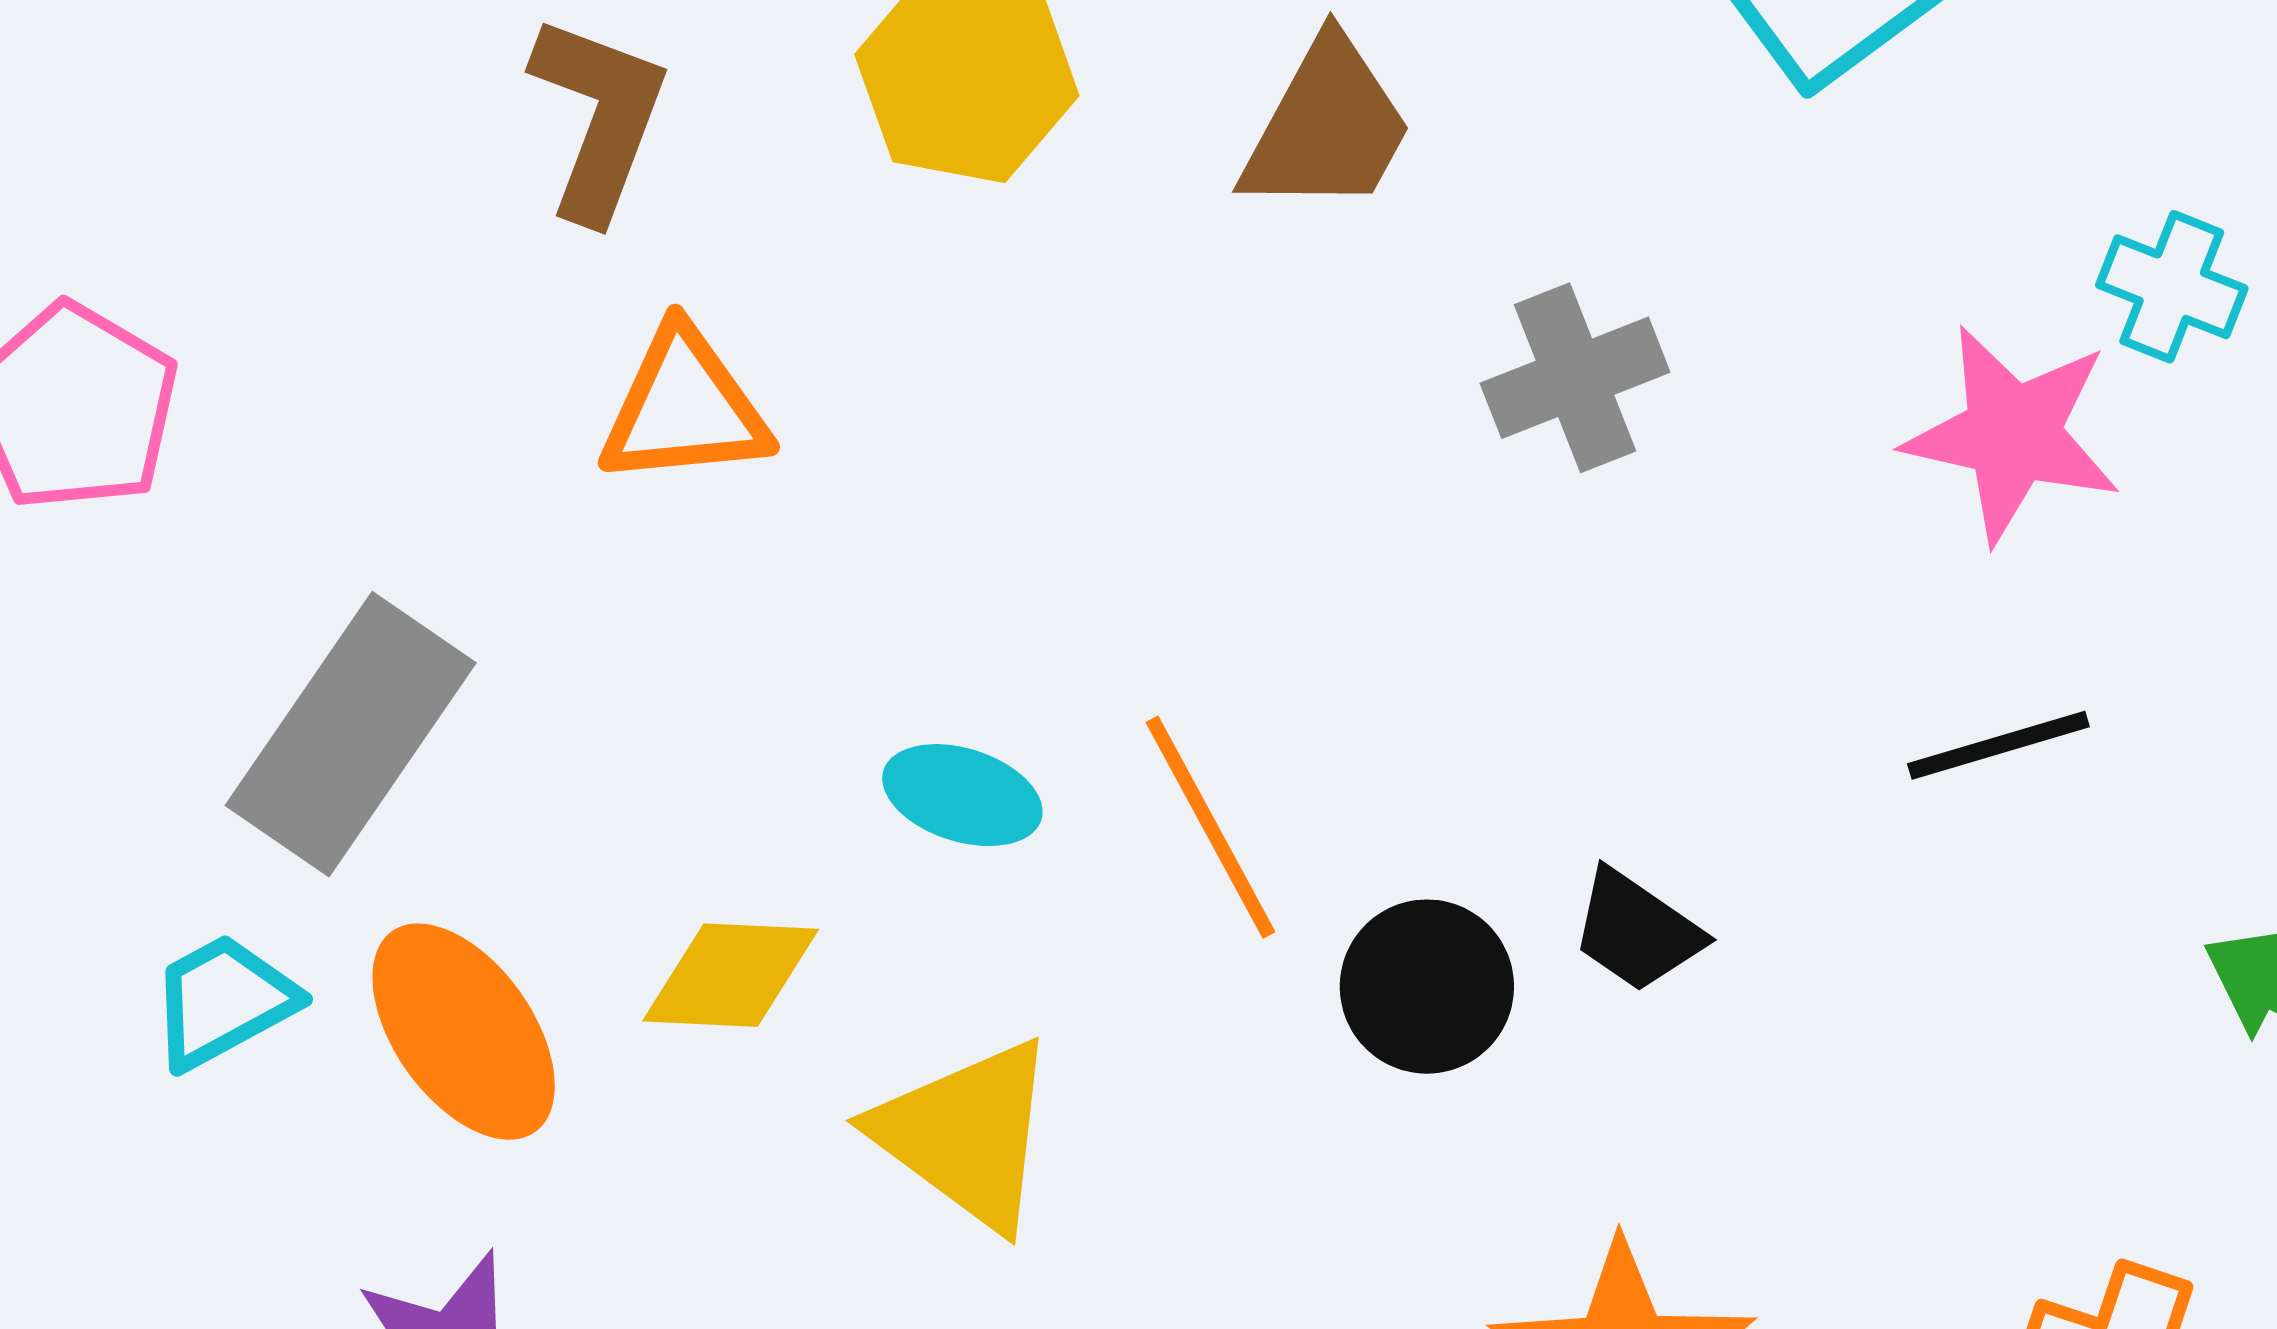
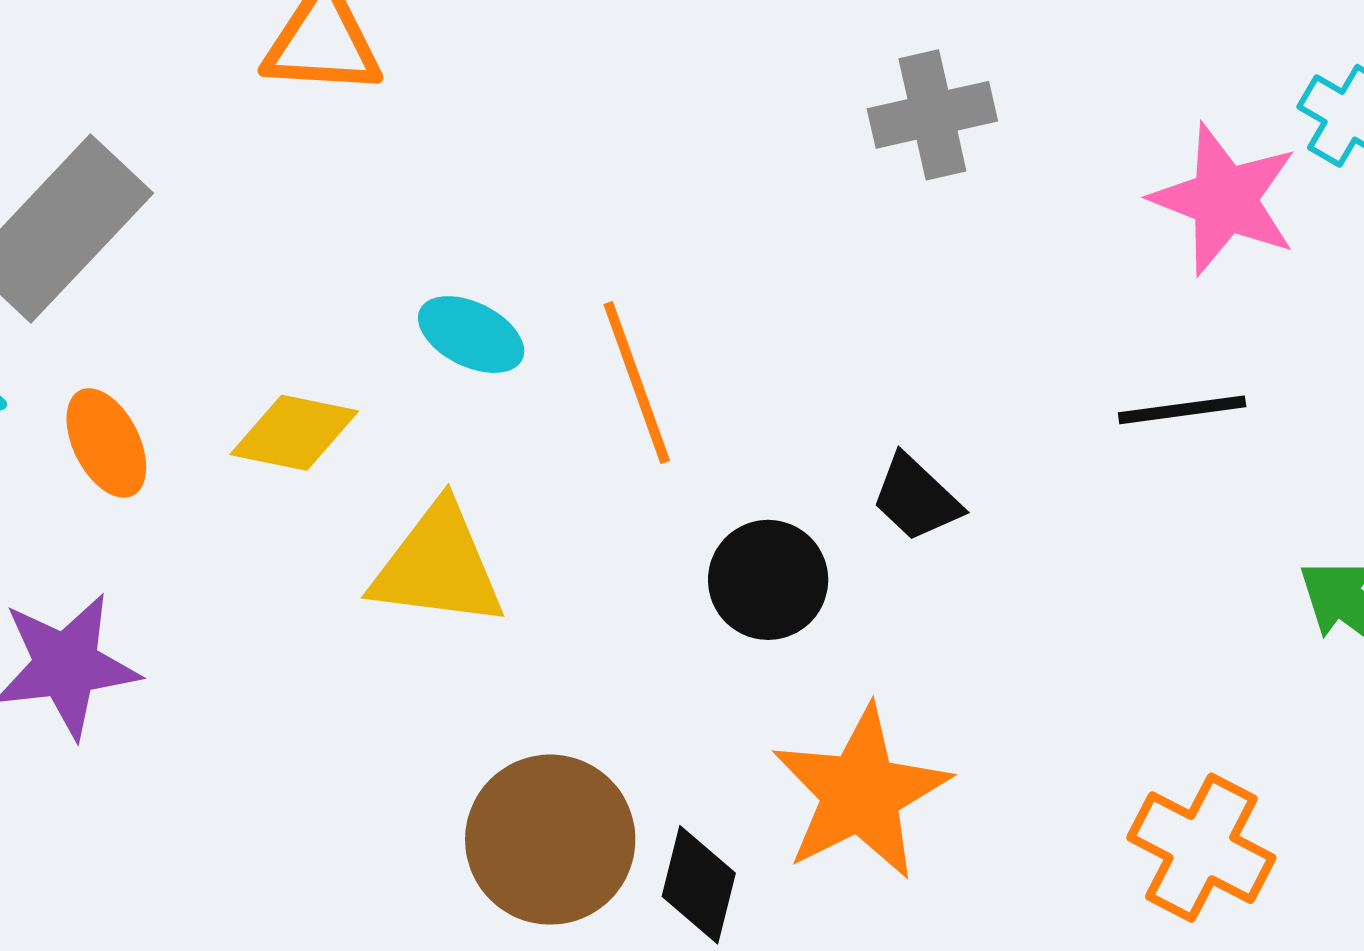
black circle: (1427, 987) -> (768, 580), moved
orange ellipse: (464, 1032) -> (106, 443), size x0.7
yellow triangle: (966, 1134) -> (438, 566), turned -38

